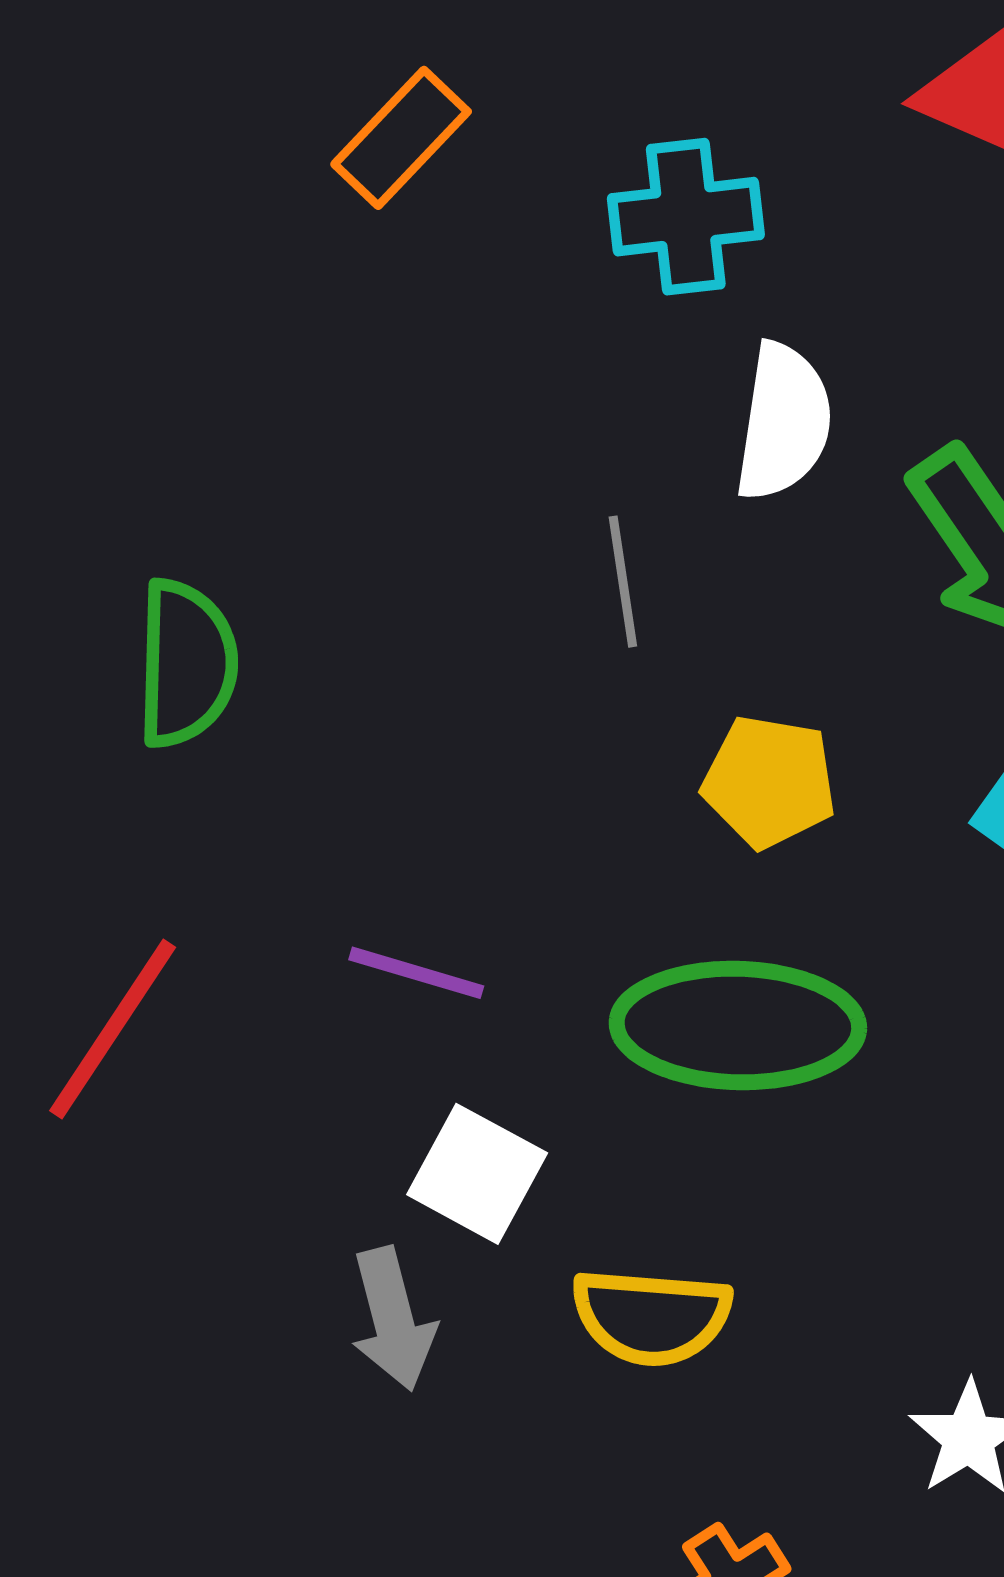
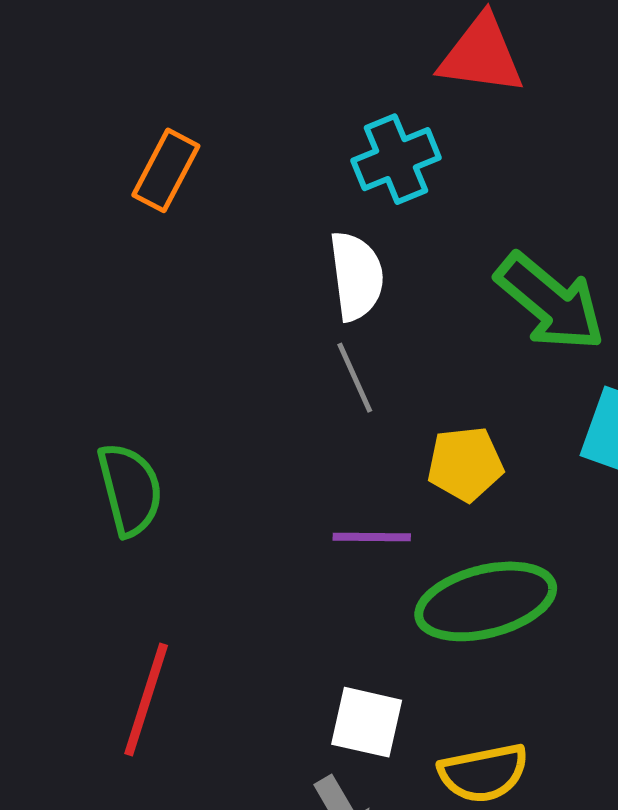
cyan cross: (686, 217) -> (396, 159), moved
white semicircle: (784, 422) -> (356, 276), moved
purple line: (416, 973) -> (372, 537), moved

